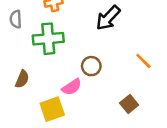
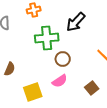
green cross: (48, 39) -> (47, 38), moved
pink semicircle: (72, 87) -> (60, 81), moved

